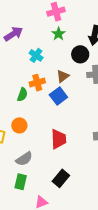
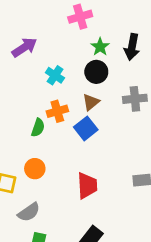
green star: (59, 34) -> (100, 47), moved
black circle: (80, 54) -> (96, 72), moved
gray semicircle: (24, 159) -> (29, 212), moved

